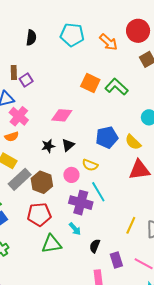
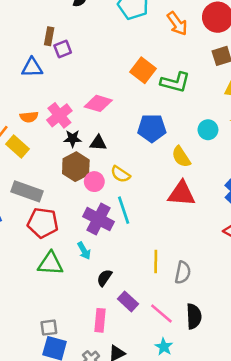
green L-shape: (117, 87) -> (175, 82), turned 140
pink cross: (19, 116) -> (59, 115), moved
blue pentagon: (107, 137) -> (152, 128), moved
black triangle: (68, 145) -> (98, 143), turned 32
gray rectangle: (20, 179) -> (27, 191), moved, turned 50
brown hexagon: (42, 182) -> (76, 167), moved
yellow line: (131, 225) -> (156, 261), turned -36
purple rectangle: (116, 260) -> (128, 301), turned -42

